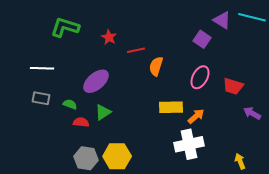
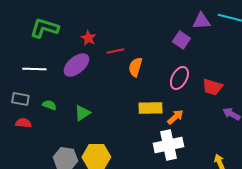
purple triangle: (222, 20) -> (201, 21), turned -36
white line: (42, 68) -> (34, 69), moved
purple ellipse: (96, 81) -> (76, 65), moved
red semicircle: (81, 122) -> (23, 123), moved

